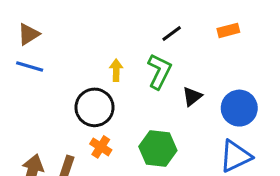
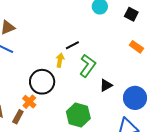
orange rectangle: (228, 30) -> (136, 47), turned 40
black line: (172, 33) -> (72, 45), moved
orange cross: (101, 147) -> (29, 102), moved

